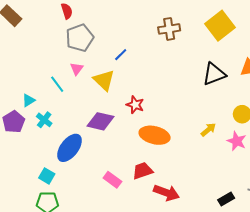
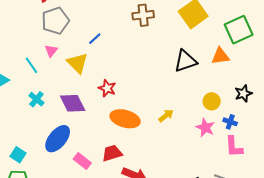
cyan cross: (44, 120) -> (36, 99), moved
purple diamond: (100, 121) -> (73, 103), turned 48
yellow arrow: (208, 130) -> (166, 116), moved
blue ellipse: (69, 148) -> (58, 139), moved

